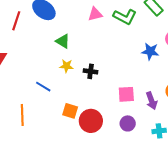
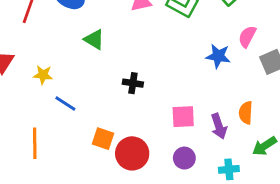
yellow star: (66, 66) -> (43, 75), moved

